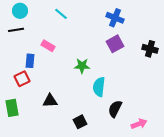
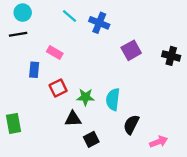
blue cross: (115, 18) -> (99, 23), moved
green star: (82, 66) -> (86, 97), moved
red square: (22, 79) -> (58, 88), moved
black triangle: (50, 101) -> (73, 119), moved

